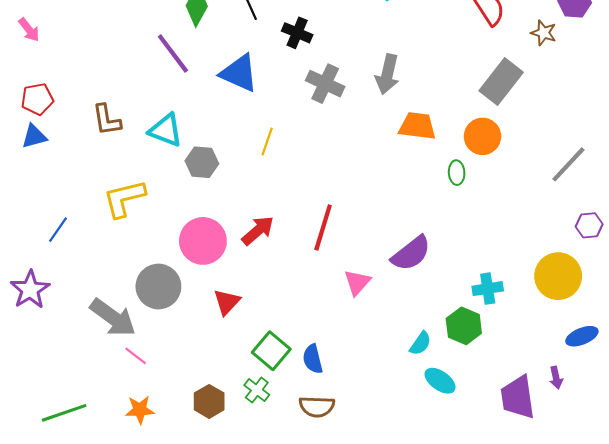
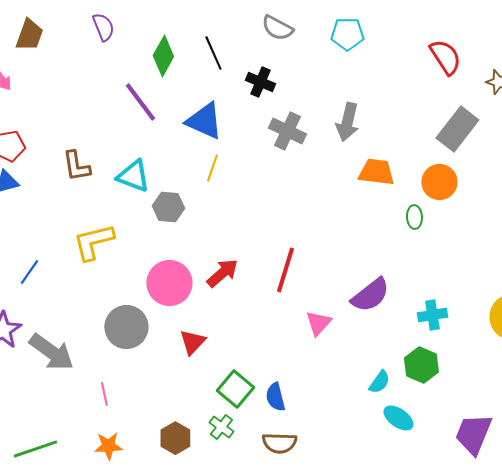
yellow line: (267, 142) -> (212, 168), moved
cyan cross: (488, 289) -> (432, 315), moved
gray arrow: (113, 318) -> (51, 352), moved
pink line: (136, 356) -> (104, 394), turned 40
purple trapezoid: (518, 397) -> (473, 434), turned 30

